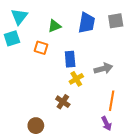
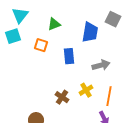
gray square: (116, 21) -> (113, 19), turned 35
blue trapezoid: (87, 23) -> (90, 32), moved
yellow cross: (76, 79) -> (86, 90), moved

